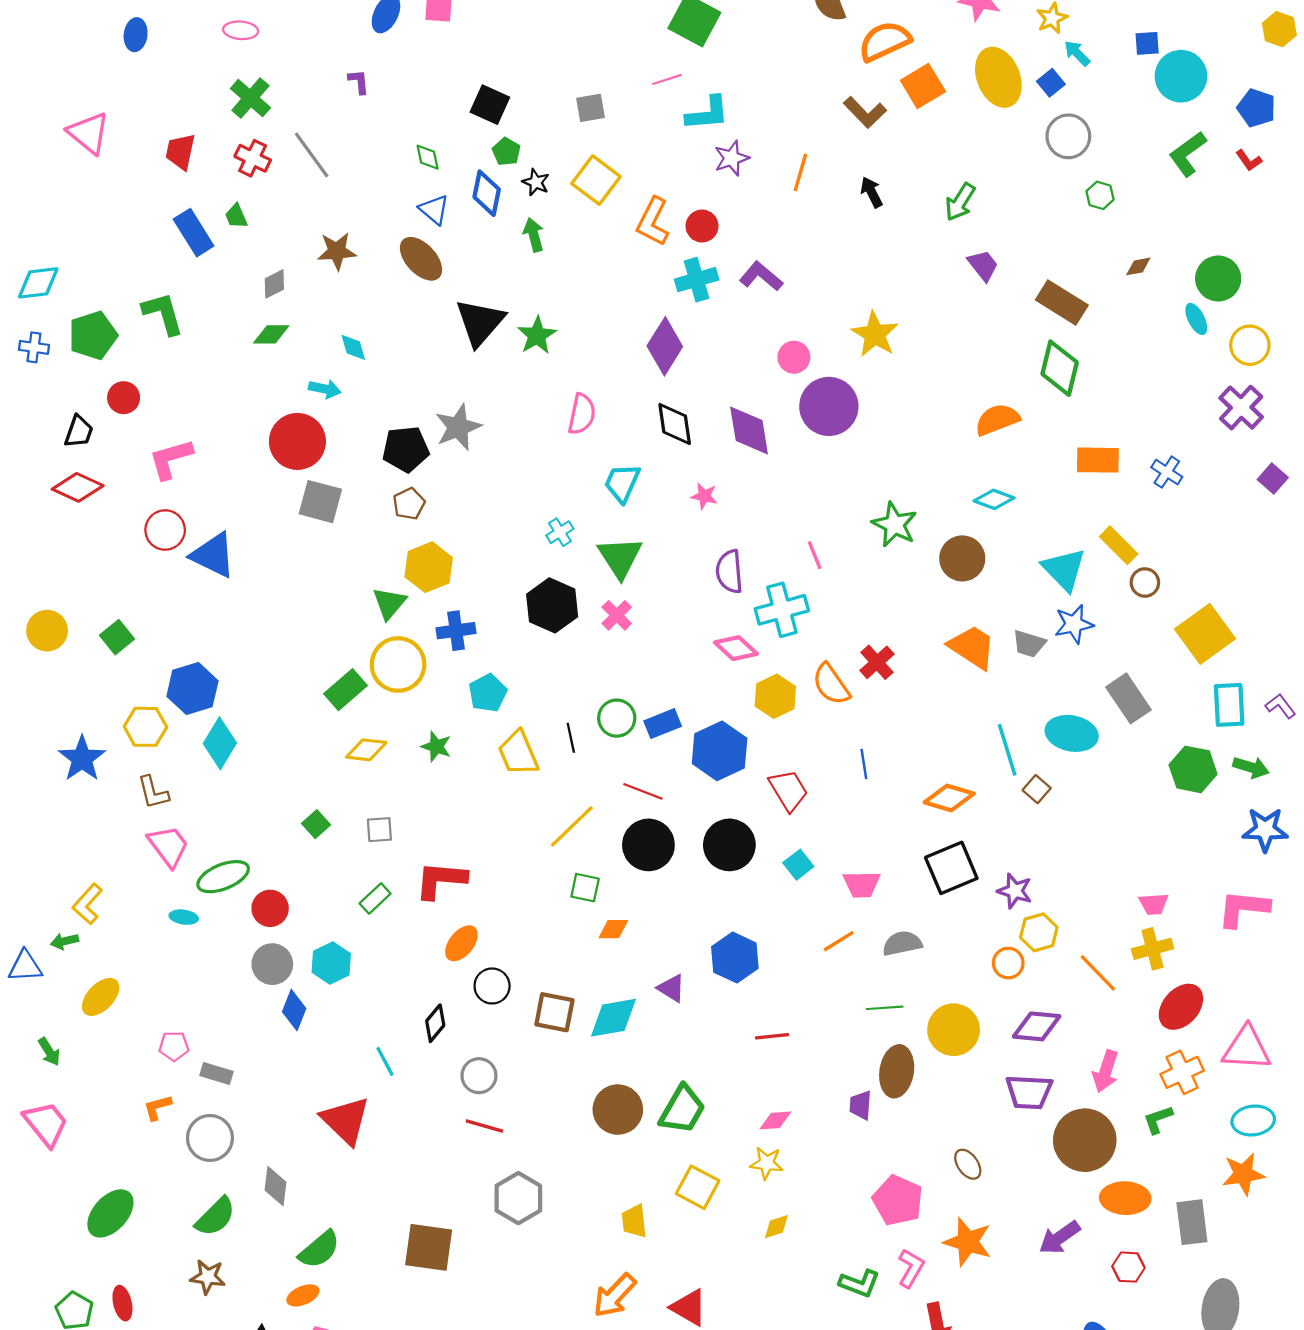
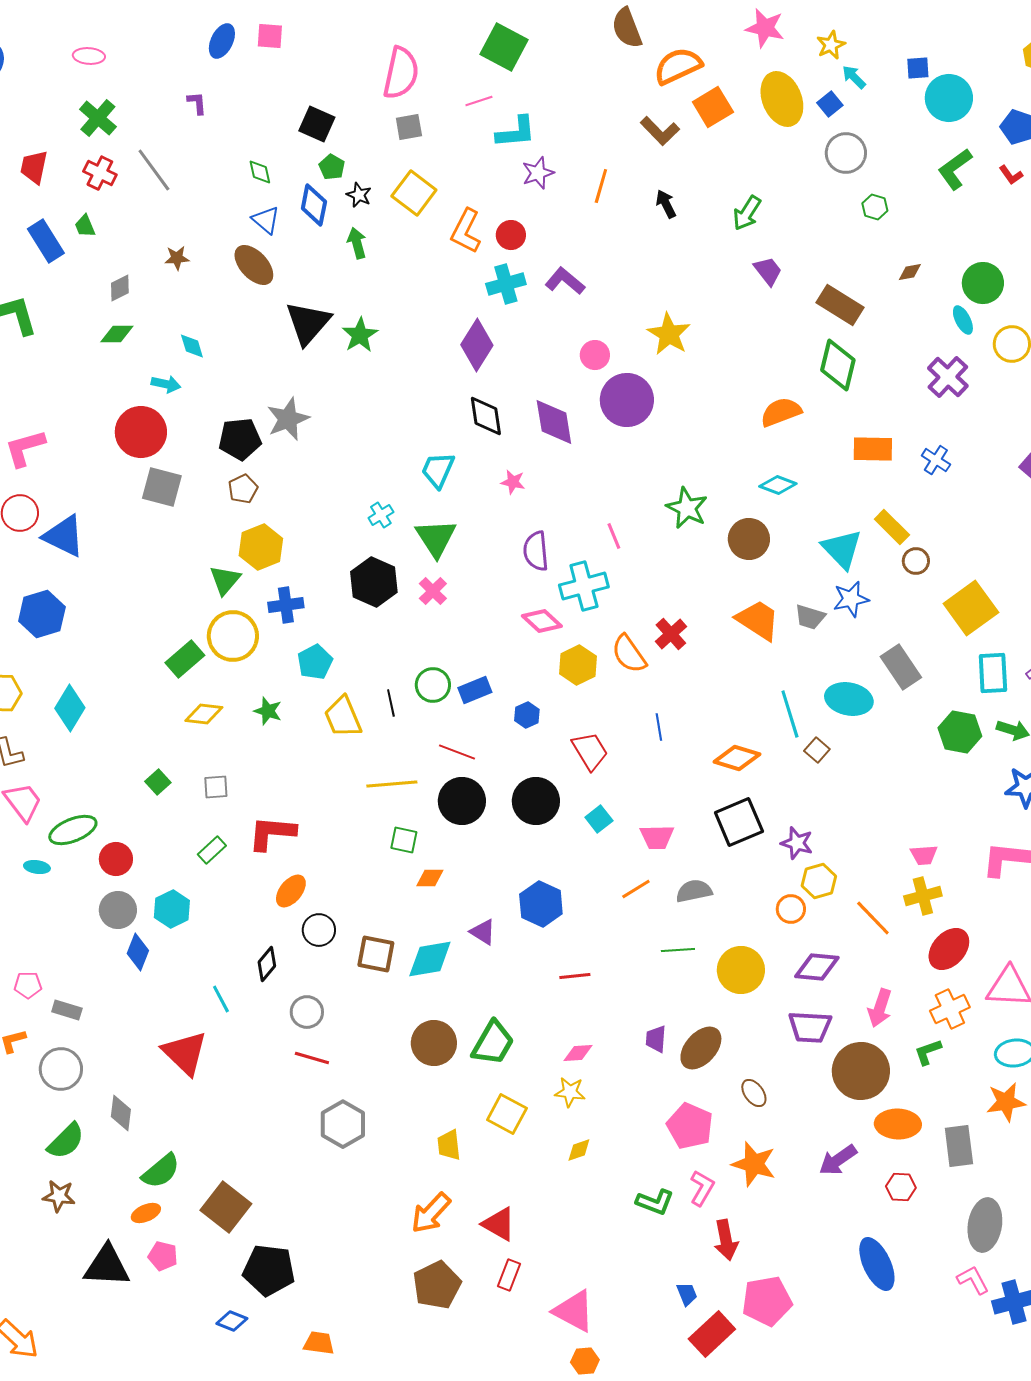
brown star: (337, 251) -> (177, 258), size x0.7
purple cross: (1241, 408) -> (948, 377), moved
pink semicircle: (582, 414) -> (401, 73), moved, size x1.4
blue hexagon: (192, 689) -> (42, 614), moved
blue hexagon: (720, 751) -> (527, 715), size x0.5
yellow line: (572, 826) -> (392, 784), turned 39
brown ellipse: (897, 1071) -> (701, 1048), moved, turned 33
brown square: (429, 1247) -> (226, 1207), moved, turned 30

